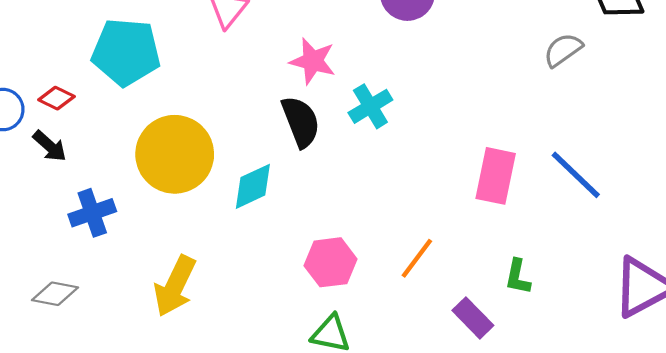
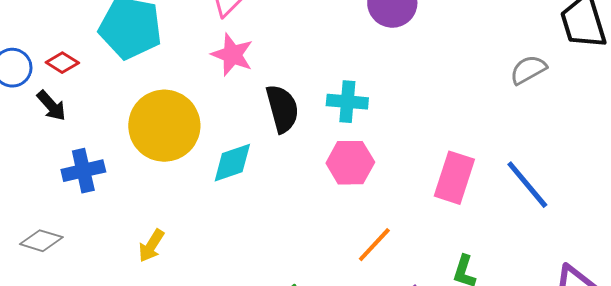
pink star: (313, 61) -> (232, 55), moved
cyan cross: (370, 106) -> (347, 102), turned 30
pink hexagon: (330, 262) -> (350, 163), moved
yellow arrow: (175, 286) -> (151, 246), size x0.6

